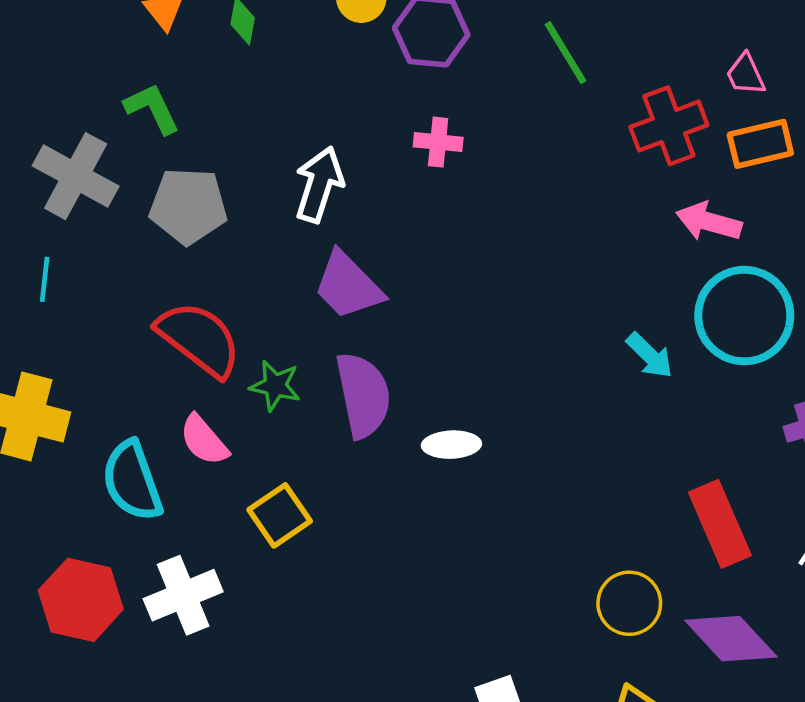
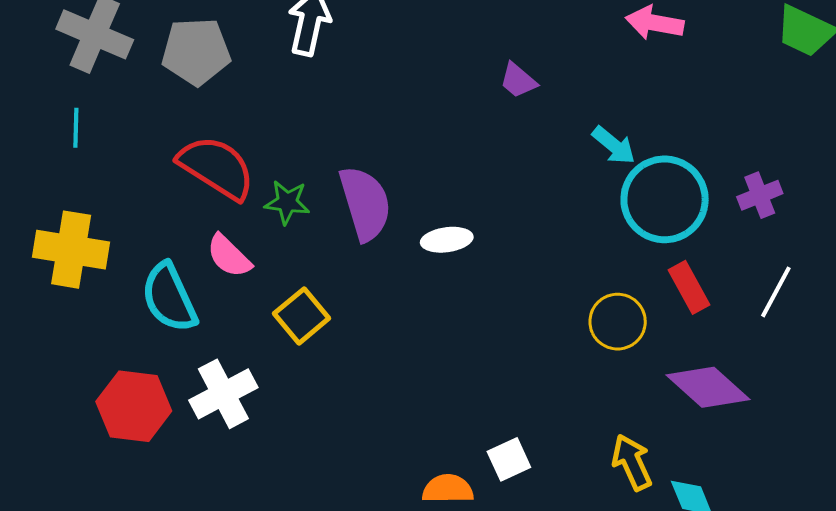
purple trapezoid: (348, 286) -> (518, 80), moved, size x0.6
cyan circle: (744, 316) -> (665, 199), moved
red rectangle: (720, 524) -> (689, 287), size x0.7
yellow circle: (629, 603) -> (618, 322), moved

